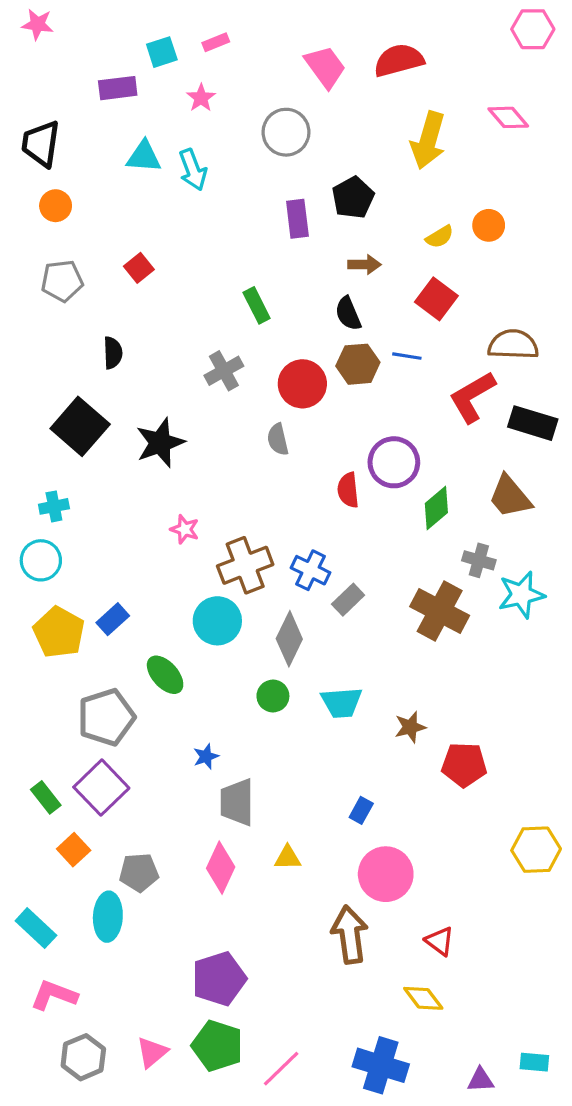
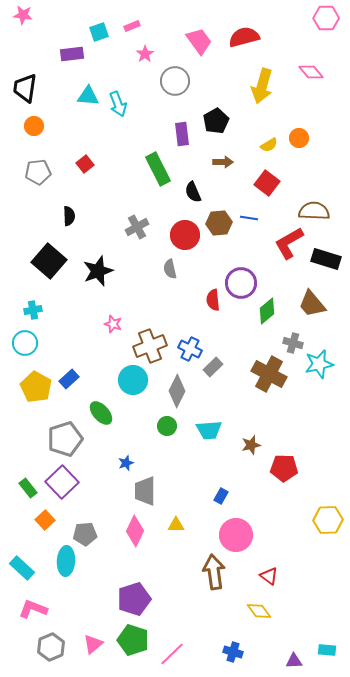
pink star: (201, 98) -> (145, 54), moved
green rectangle: (257, 305) -> (158, 169), moved, size x1.5
black semicircle: (348, 314) -> (193, 192), moved
blue cross: (381, 1065) -> (233, 652), size x0.6

